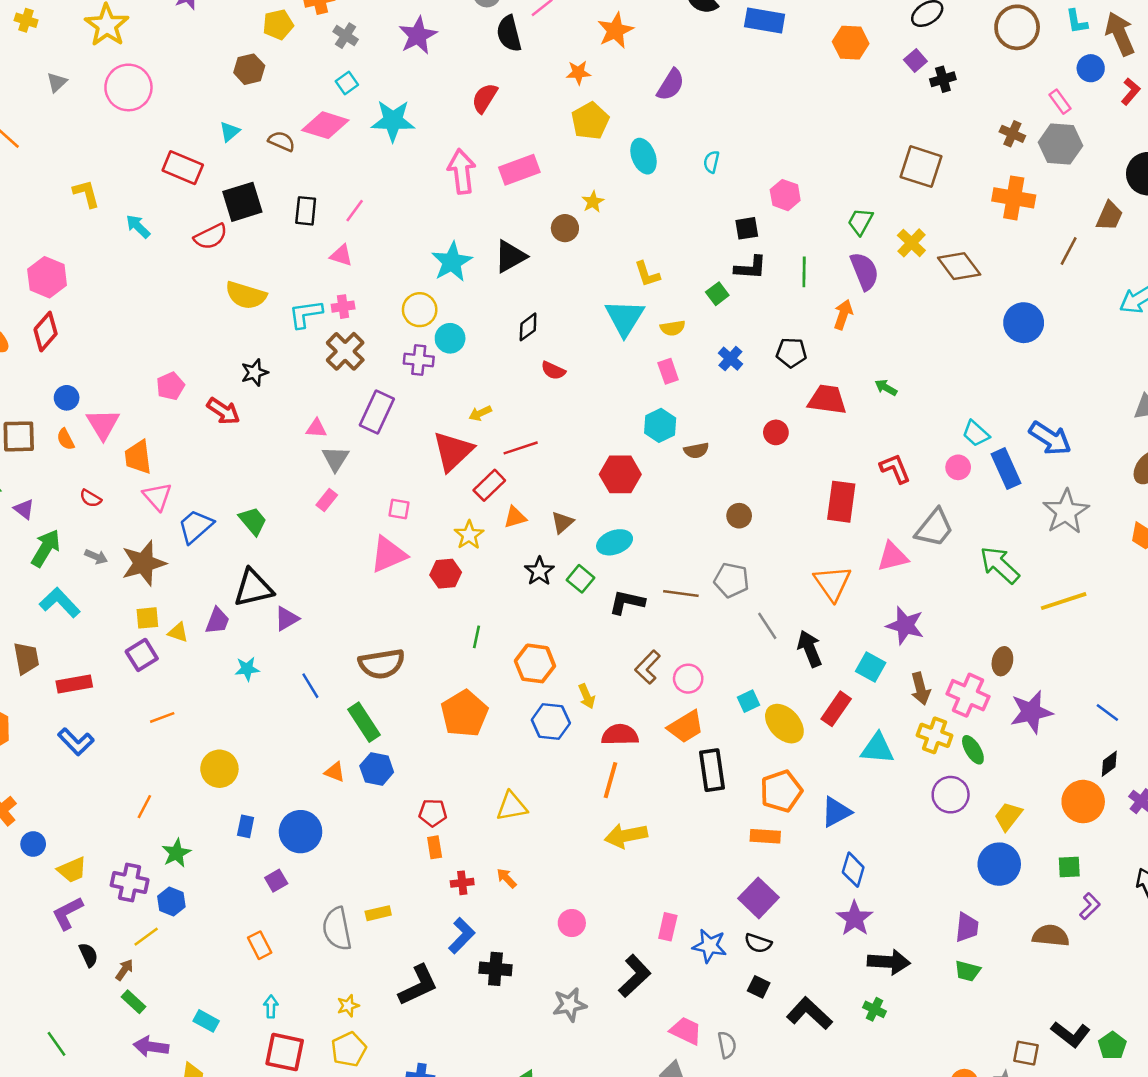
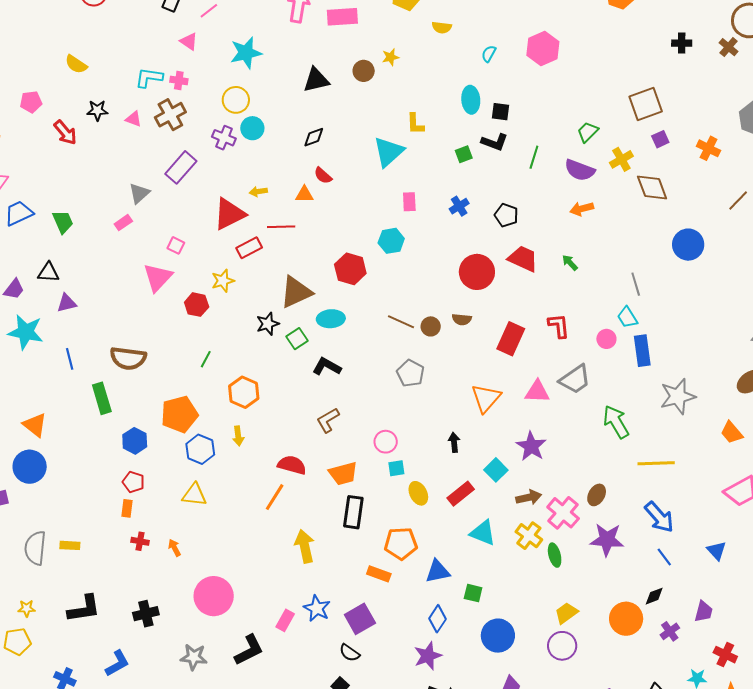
purple square: (915, 61) -> (660, 139), moved
brown cross: (1012, 134) -> (729, 47), moved
cyan ellipse: (644, 156) -> (471, 100), moved
brown square: (921, 167) -> (646, 104), turned 36
pink hexagon: (785, 195) -> (543, 48), moved, size x1.4
orange cross: (1014, 198) -> (709, 148), size x0.7
cyan star: (452, 262) -> (246, 53), moved
purple semicircle: (864, 271) -> (580, 170), turned 116
yellow semicircle: (246, 295) -> (76, 64), moved, size x0.7
orange arrow: (843, 315) -> (582, 209), moved, turned -140
yellow semicircle: (673, 328) -> (442, 27), moved
pink triangle: (316, 428) -> (134, 119), moved
red circle: (776, 432) -> (477, 272), size x1.8
blue arrow: (1050, 438) -> (659, 517), moved
brown semicircle: (696, 450) -> (462, 319), moved
orange triangle: (515, 517) -> (304, 194), moved
brown triangle: (562, 522) -> (296, 292), size x1.8
pink triangle: (388, 554) -> (158, 277), turned -40
black triangle: (253, 588) -> (48, 272), size x0.7
brown line: (681, 593) -> (401, 322), moved
gray line: (767, 626) -> (636, 284), moved
black arrow: (810, 649) -> (454, 442), size x0.7
cyan star: (247, 669) -> (26, 332), size x1.8
pink circle: (688, 679) -> (386, 442), moved
brown arrow: (921, 689) -> (529, 497), turned -105
yellow arrow: (587, 696) -> (238, 436), moved
blue hexagon: (551, 721) -> (200, 449), moved
yellow ellipse: (784, 724) -> (418, 493), size x0.7
blue hexagon: (377, 769) -> (135, 441), moved
orange triangle: (335, 772) -> (35, 425), moved, size x1.5
purple circle: (951, 795) -> (562, 646), moved
yellow arrow: (626, 836) -> (305, 546), moved, turned 72
blue circle: (999, 864) -> (498, 636), moved
green square: (1069, 867) -> (473, 593), moved
pink circle: (572, 923) -> (214, 596), size x1.8
blue L-shape: (462, 936) -> (117, 663), moved
blue star: (710, 946) -> (317, 608), moved
black cross: (495, 969) -> (146, 614), turned -35

